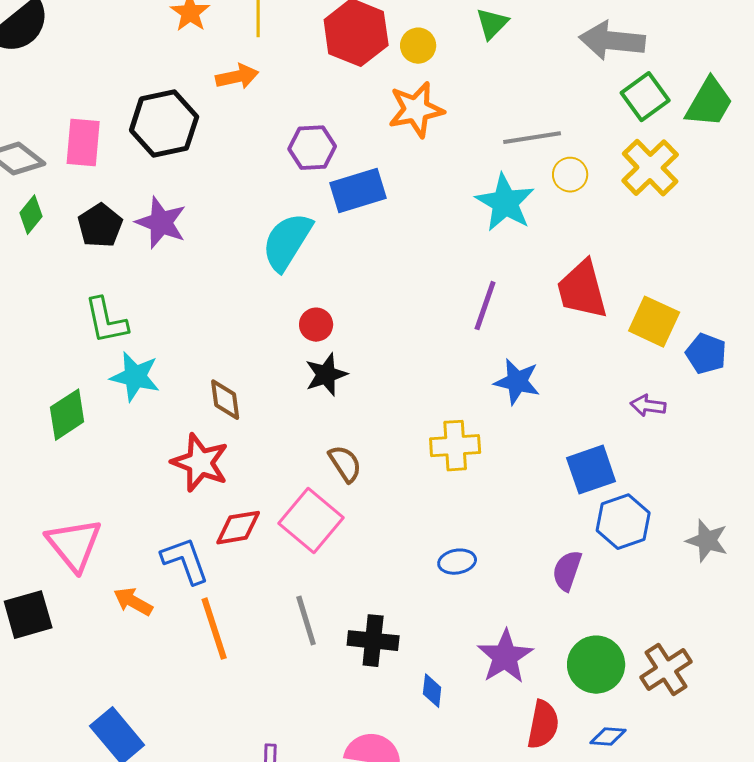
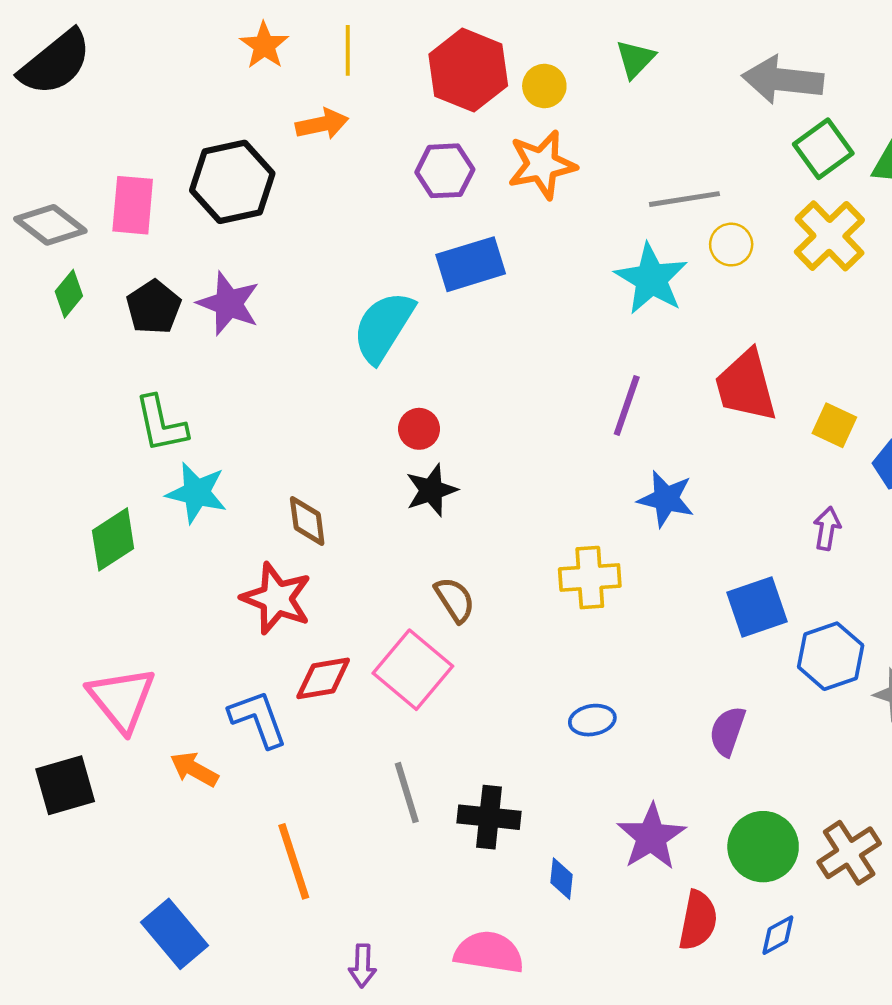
purple hexagon: (312, 148) -> (445, 171), moved
yellow square: (654, 322) -> (834, 425), size x0.7
purple arrow: (648, 406) -> (827, 528), turned 92
blue hexagon: (623, 522) -> (831, 656), moved
orange line: (214, 629) -> (294, 861), moved
blue diamond: (608, 737) -> (778, 935), turned -33

